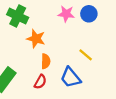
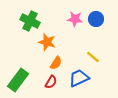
orange semicircle: (46, 61) -> (56, 63), turned 32
blue trapezoid: (71, 77) -> (79, 78), turned 105

